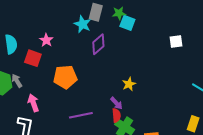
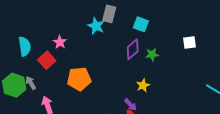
green star: (119, 13) -> (152, 55), moved
purple diamond: (98, 44) -> (133, 49), moved
red square: (33, 58) -> (47, 60), turned 30

